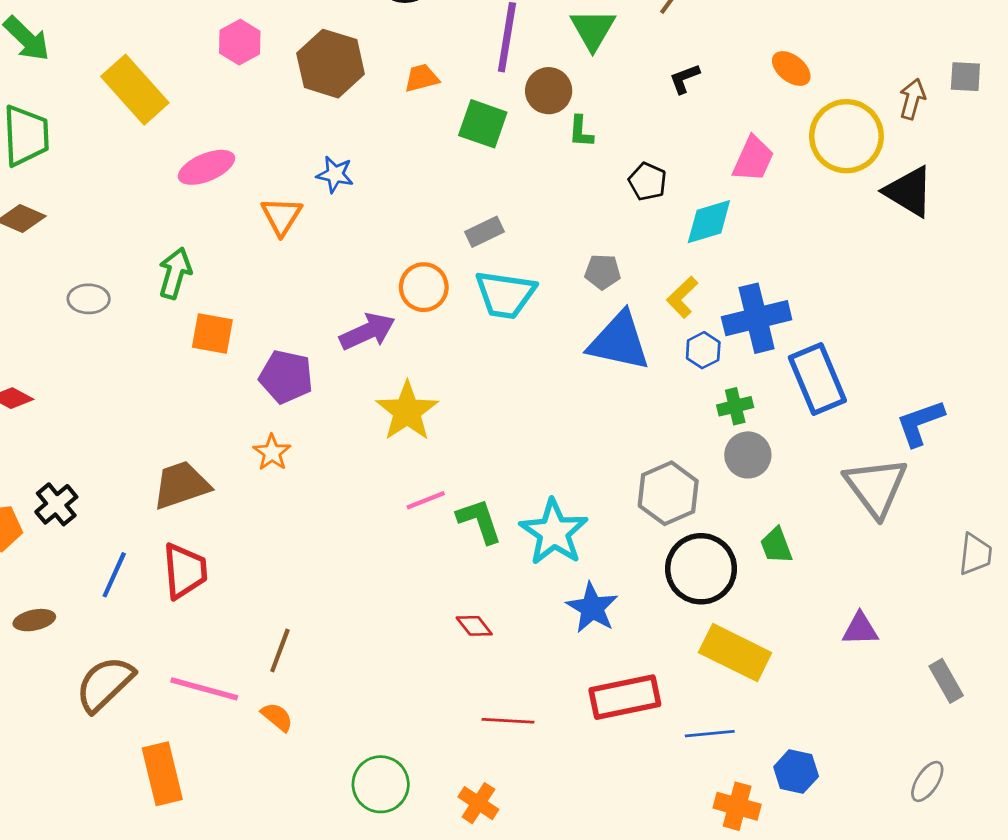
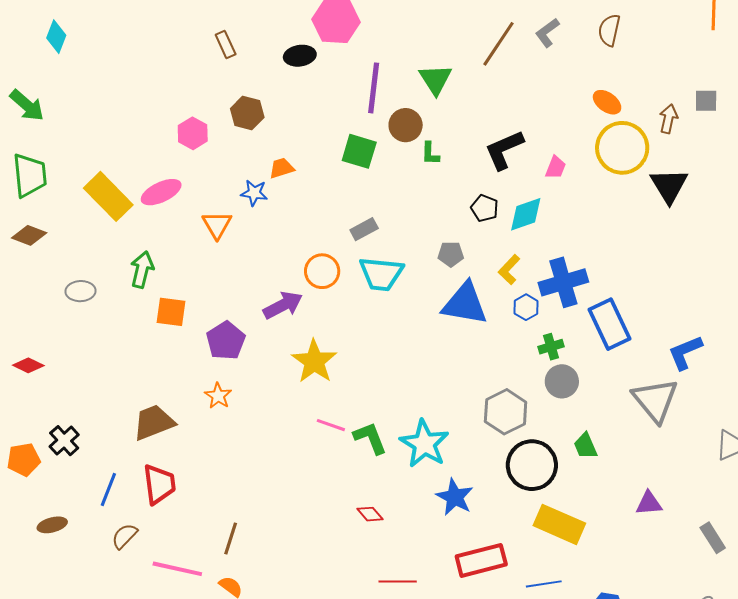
pink hexagon: (240, 42) -> (193, 133), moved
brown hexagon: (331, 64) -> (247, 113), size x0.7
orange ellipse: (791, 69) -> (607, 102), moved
orange trapezoid: (422, 78) -> (282, 168), moved
black L-shape: (684, 79) -> (504, 150), moved, size x1.8
yellow rectangle: (135, 90) -> (108, 196), moved
pink trapezoid: (753, 159) -> (556, 167), size x0.7
black pentagon: (648, 181) -> (485, 208), moved
black triangle: (909, 192) -> (669, 186), turned 30
purple pentagon: (286, 377) -> (226, 341), turned 30
pink line: (426, 500) -> (331, 425), turned 44
brown semicircle: (105, 684) -> (124, 536), moved, size x0.6

